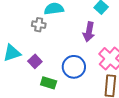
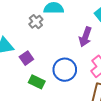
gray cross: (39, 25) -> (36, 22), turned 32

